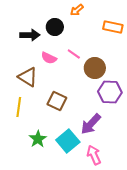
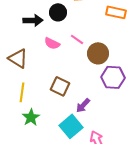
brown triangle: (28, 77) -> (18, 58), moved
purple arrow: (91, 124) -> (83, 105), moved, size x0.7
green star: (38, 139) -> (31, 117), moved

